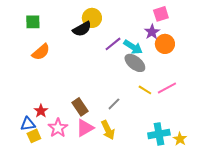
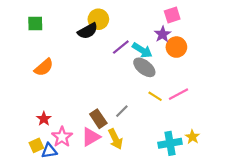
orange semicircle: (41, 52) -> (44, 67), moved
brown rectangle: (80, 107) -> (98, 119), moved
blue triangle: (28, 124) -> (49, 151), moved
yellow star: (180, 139) -> (192, 137), moved

